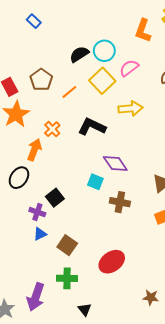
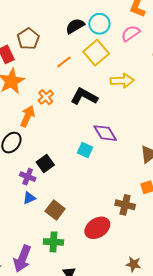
pink semicircle: (129, 68) -> (131, 33), moved
brown pentagon: (41, 80) -> (28, 39), moved
brown cross: (120, 202) -> (125, 205), moved

